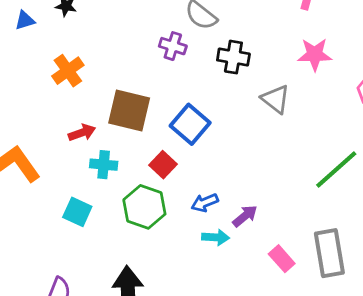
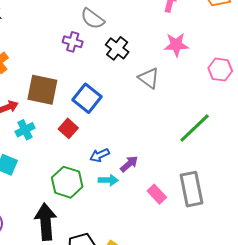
black cross: (233, 57) -> (117, 48), turned 30
cyan cross: (104, 165) -> (25, 130), turned -30
green hexagon: (144, 207) -> (67, 182), moved

